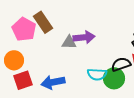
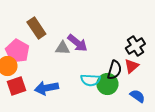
pink pentagon: (24, 29) -> (17, 51), moved
purple arrow: (84, 37) -> (77, 43), turned 45
black semicircle: (121, 64) -> (114, 70), turned 126

